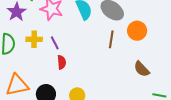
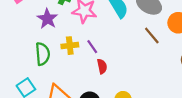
brown line: (111, 39) -> (152, 35), turned -42

